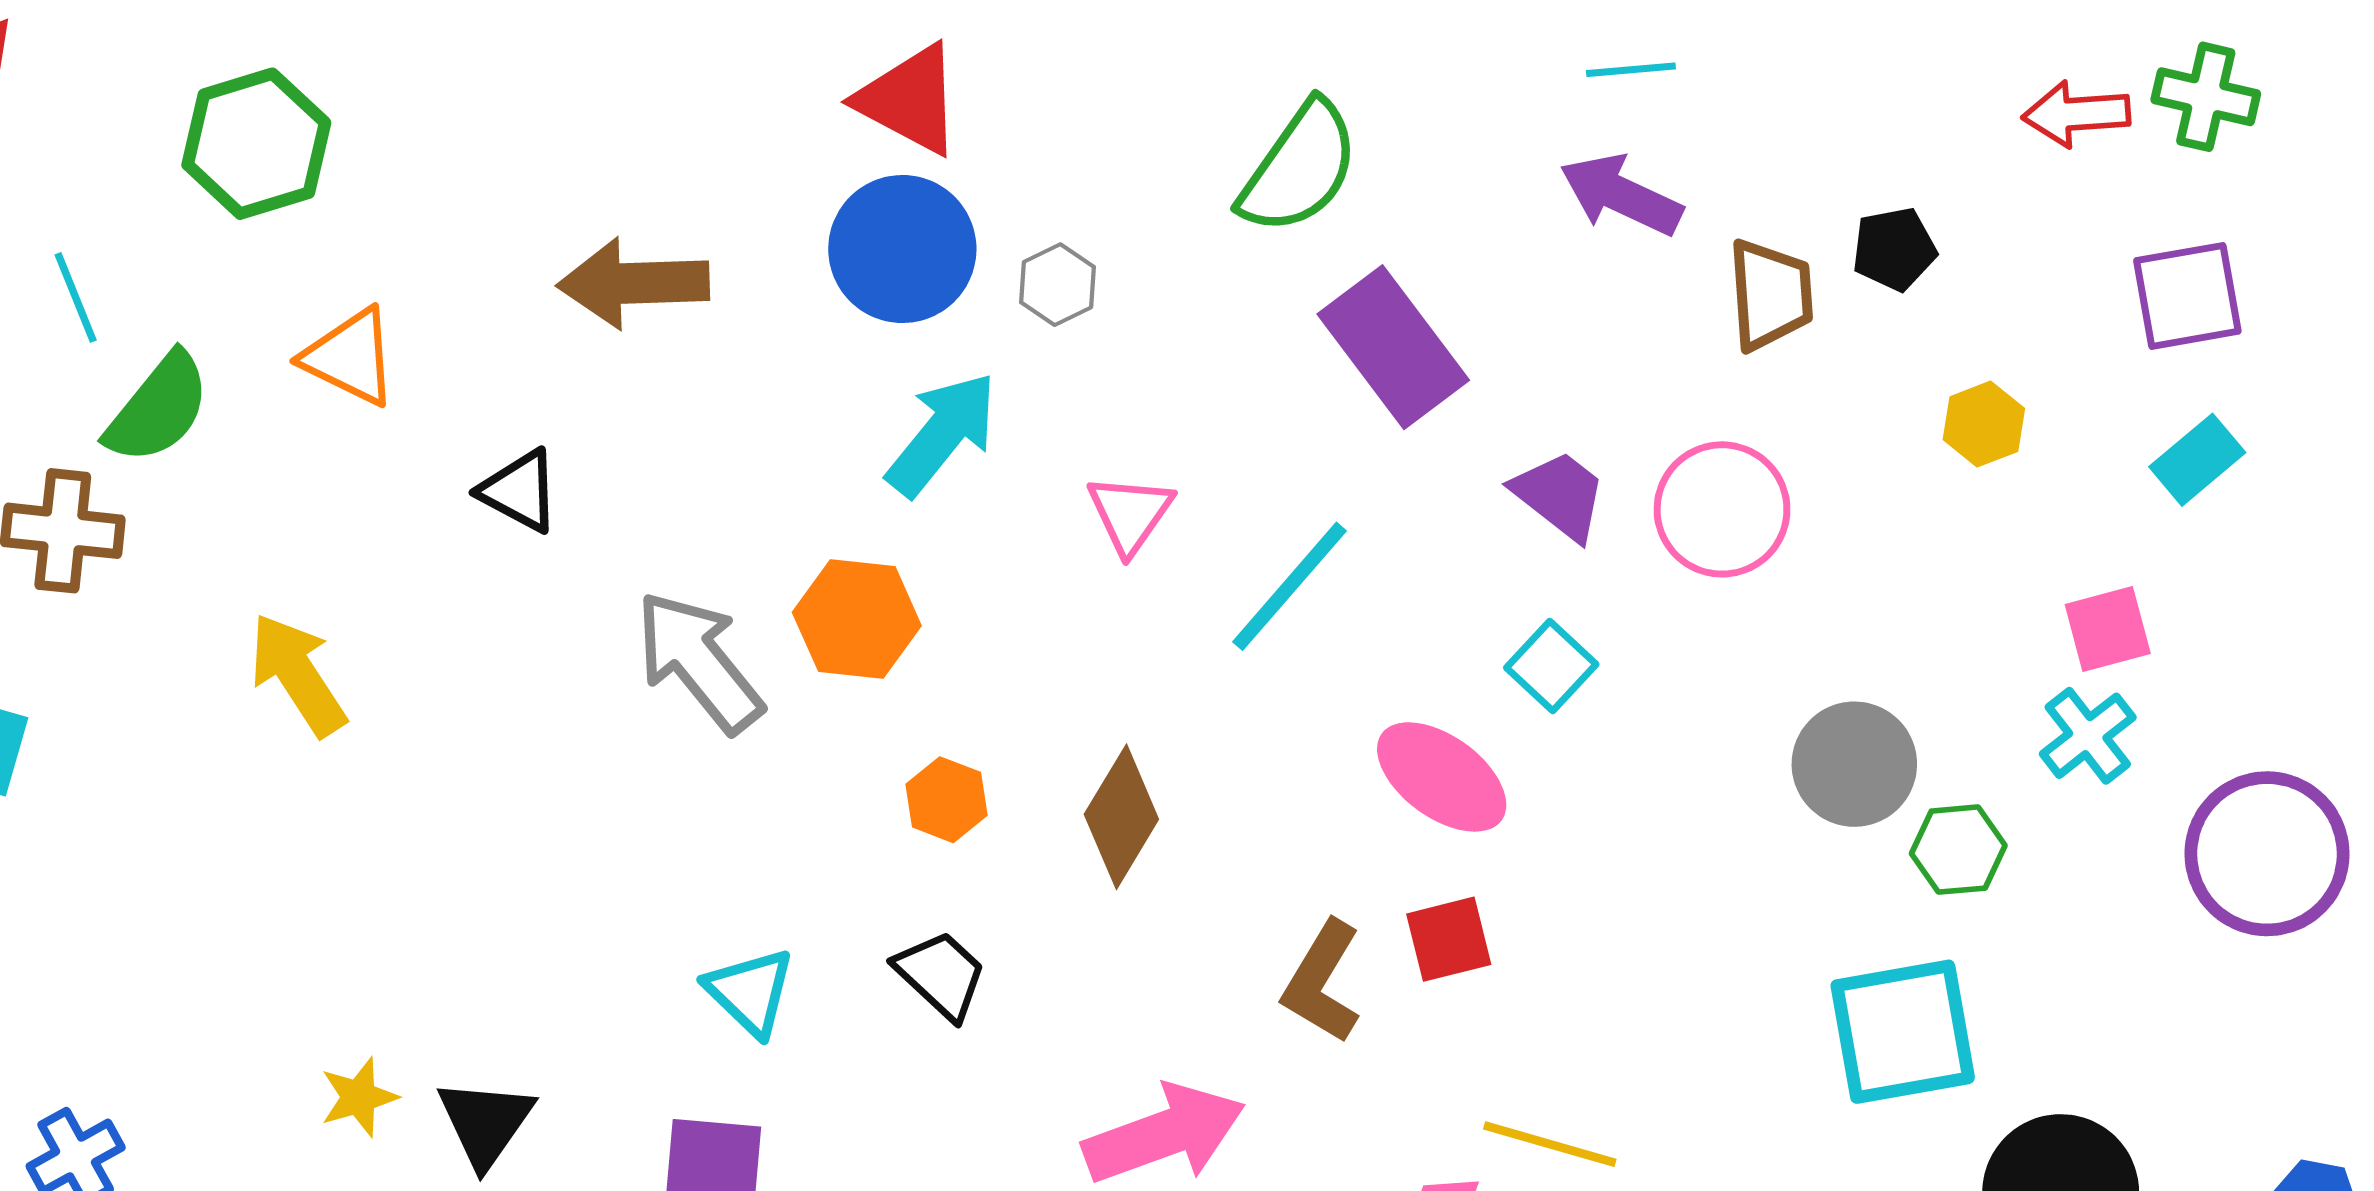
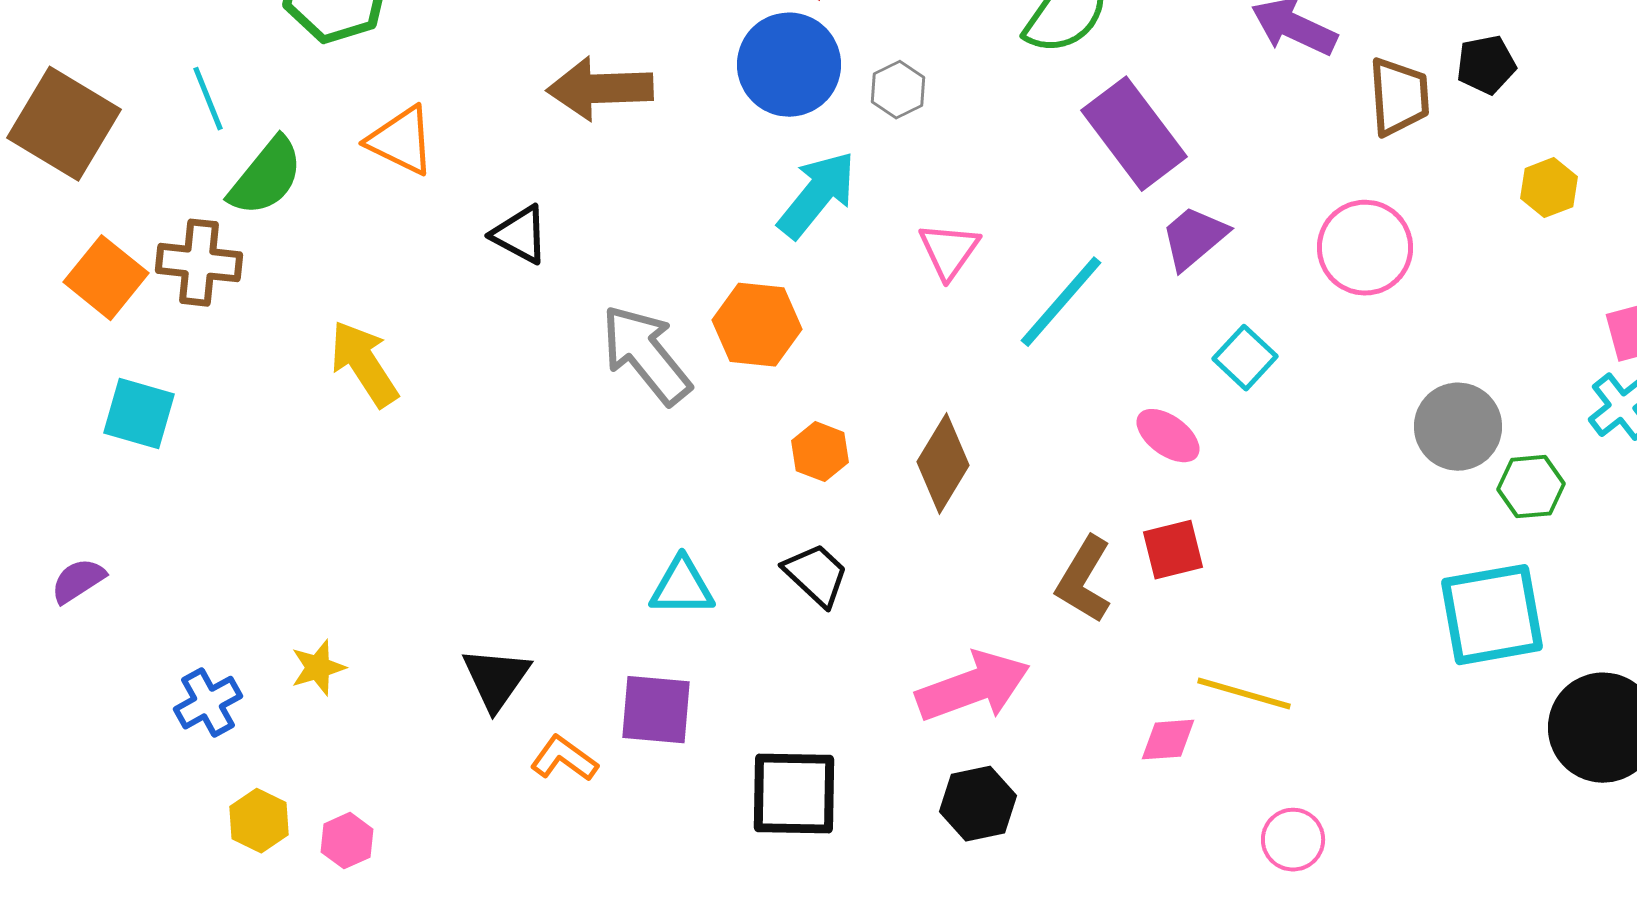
purple trapezoid: (1560, 495) -> (1194, 238), moved, turned -78
pink ellipse: (1442, 777) -> (1168, 436), size x0.7
cyan triangle: (750, 992) -> (682, 587), turned -44
yellow star: (359, 1097) -> (318, 668), moved

